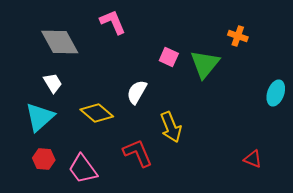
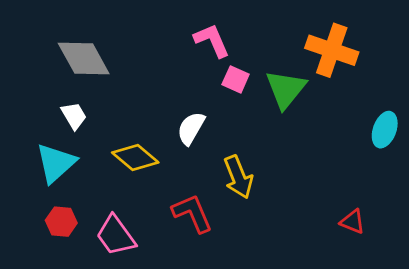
pink L-shape: (113, 22) -> (212, 40), moved
orange cross: (238, 36) -> (332, 50), size x1.8

